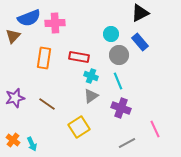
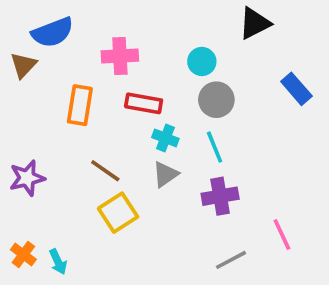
pink cross: (55, 23) -> (120, 56), moved
blue rectangle: (140, 42) -> (296, 89), moved
brown line: (47, 104) -> (105, 171), moved
purple cross: (121, 108) -> (220, 196), turned -30
yellow square: (79, 127) -> (118, 213), moved

